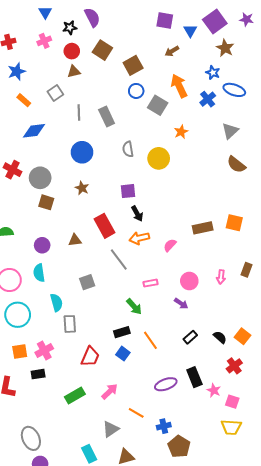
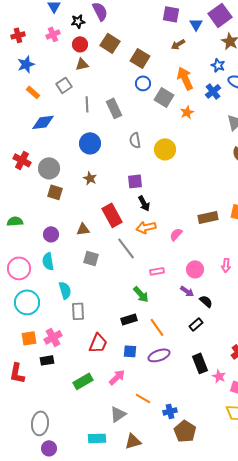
brown square: (133, 65) -> (140, 58), turned -30
orange star: (181, 132) -> (187, 112), moved
gray square: (87, 282) -> (91, 258), moved, turned 35
black semicircle: (220, 337) -> (206, 301), moved
blue square: (123, 354) -> (130, 351), moved, turned -32
purple ellipse: (166, 384) -> (159, 355), moved
gray ellipse: (31, 438) -> (40, 423), turned 30
cyan rectangle: (89, 454) -> (97, 438), turned -66

